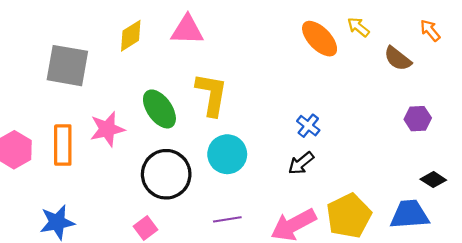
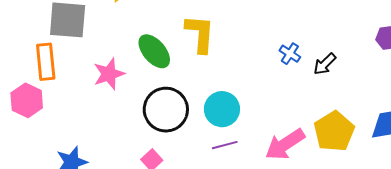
orange rectangle: (63, 145) -> (46, 62), moved
cyan circle: (227, 154) -> (222, 109), moved
black arrow: (301, 163) -> (325, 64), moved

